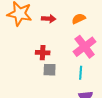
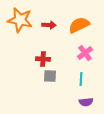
orange semicircle: (79, 19) -> (79, 25), size x1.5
pink cross: (85, 47) -> (85, 53), size x0.7

